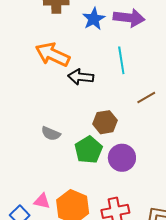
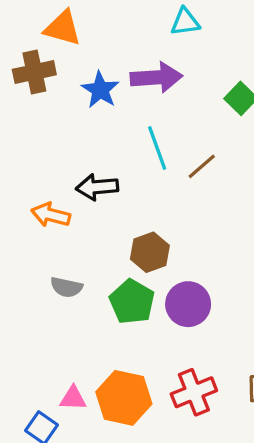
orange arrow: (53, 54) -> (51, 215), moved, size x0.7
brown line: (146, 98) -> (202, 166), moved

